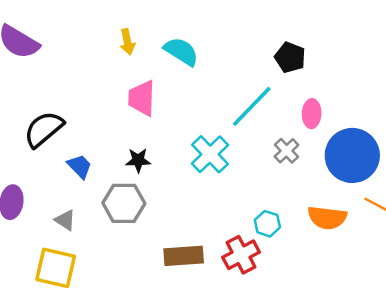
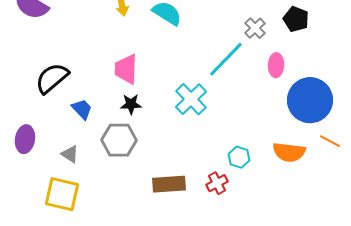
black pentagon: (290, 57) -> (296, 19), moved
pink trapezoid: (142, 98) -> (126, 69), moved
gray cross: (286, 151) -> (255, 28), moved
red cross: (241, 255) -> (217, 183), size x0.7

